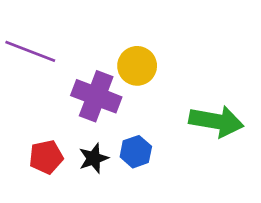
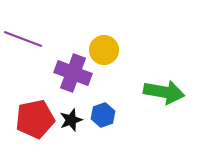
red pentagon: (46, 157) -> (35, 119), size x1.5

